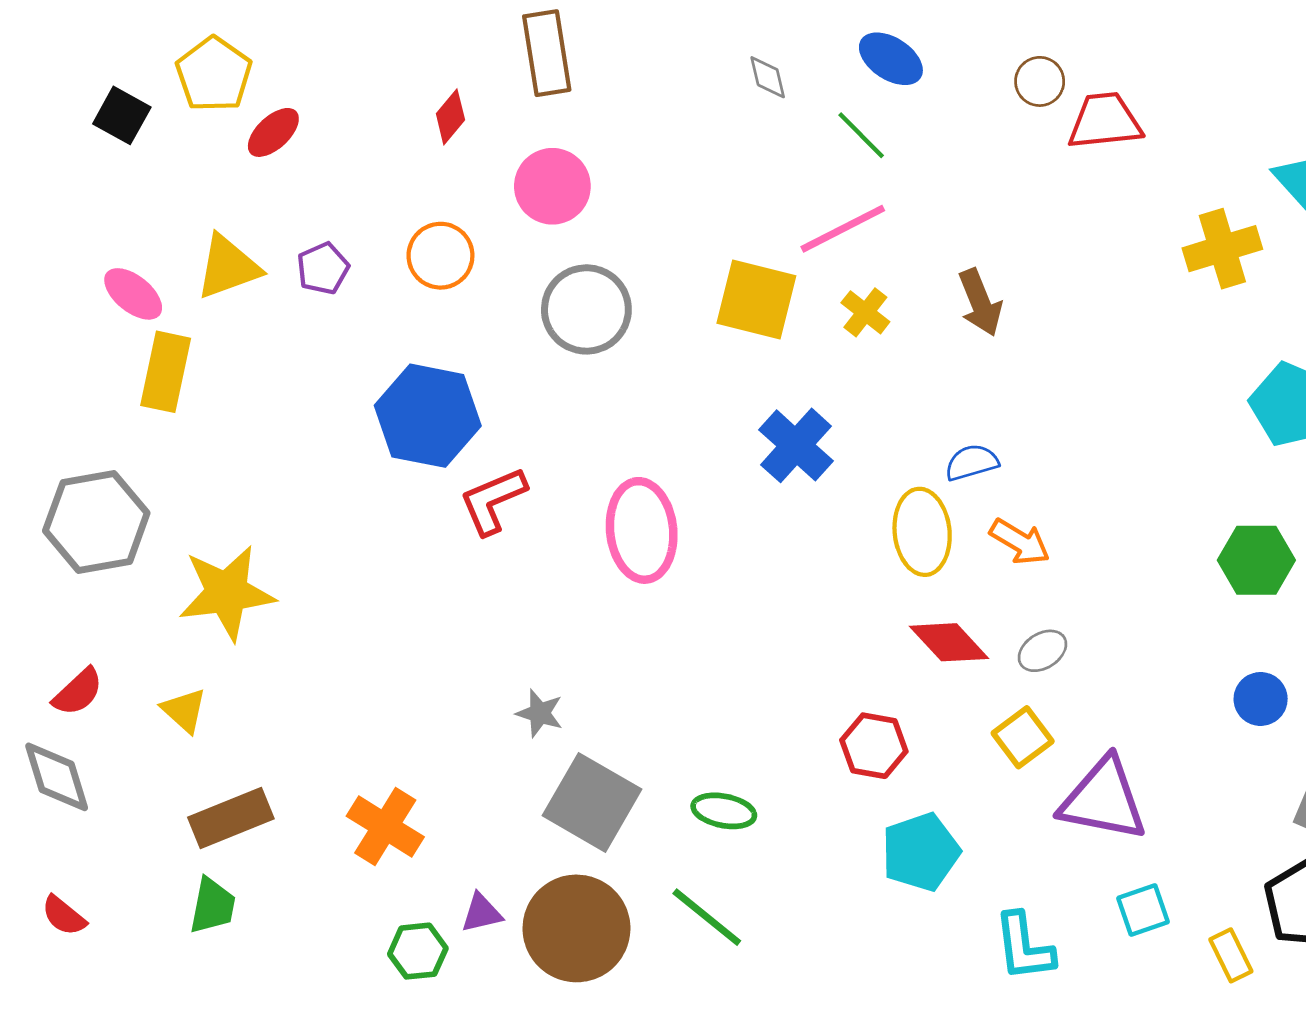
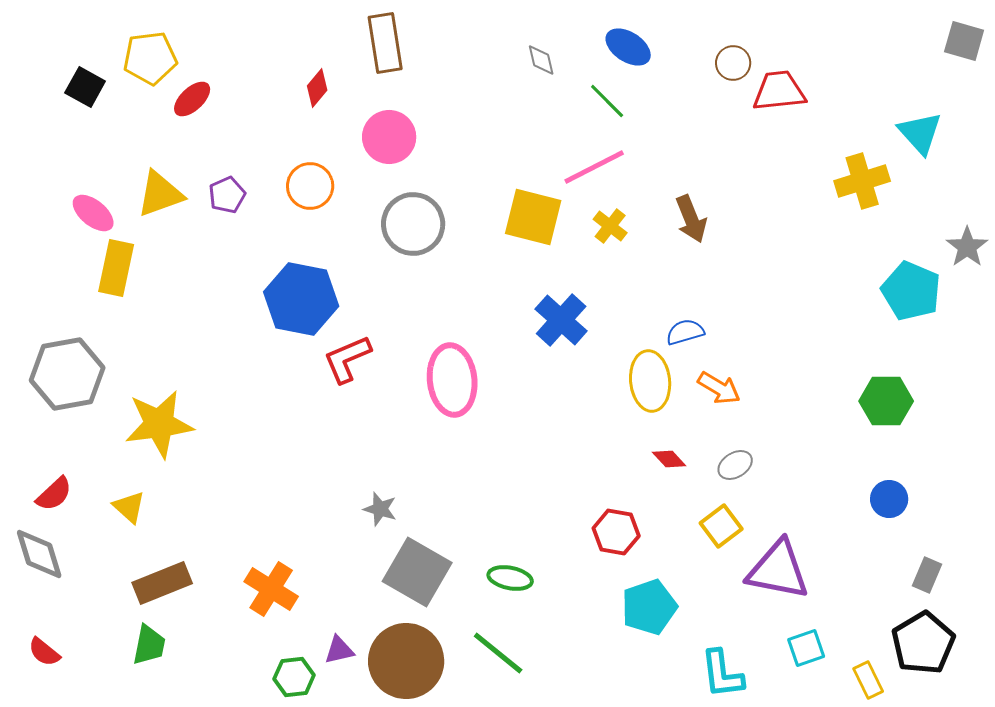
yellow pentagon: (214, 74) -> (150, 58), turned 30
red diamond: (949, 642) -> (669, 459), size x0.6

